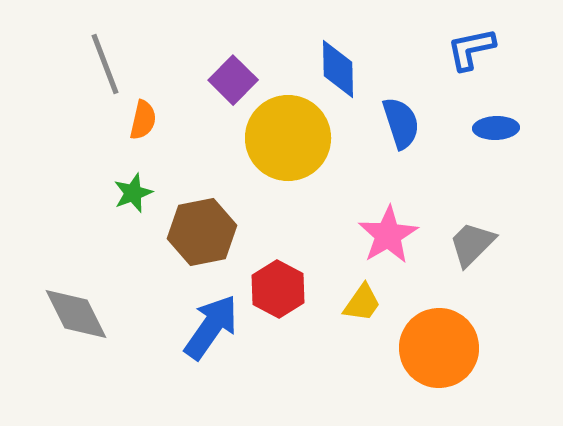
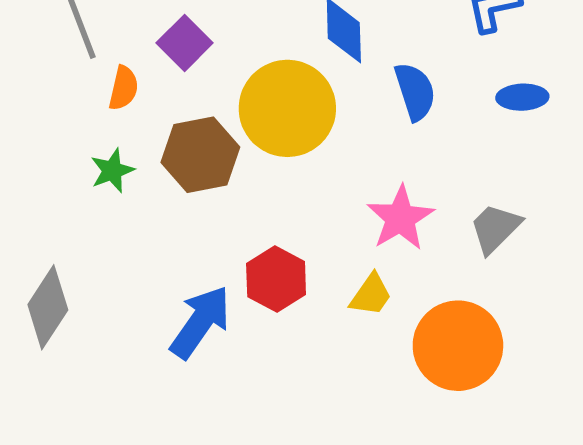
purple square: (233, 80) -> (185, 43), moved
brown hexagon: (202, 232) -> (200, 155), moved
gray diamond: (76, 314) -> (48, 307), turned 60

